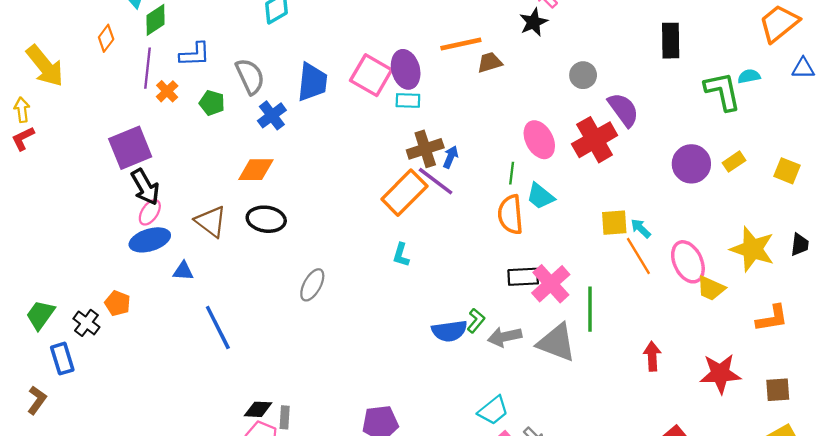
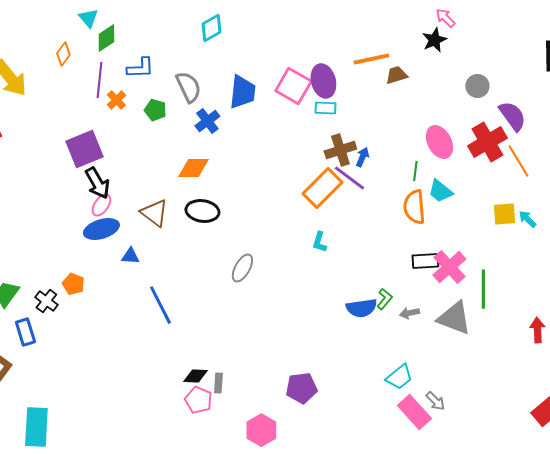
orange line: (638, 256) -> (518, 161), moved
gray arrow: (505, 337) -> (409, 313), size x0.7

